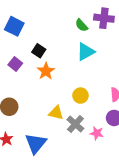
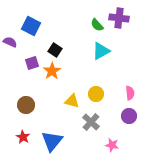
purple square: (15, 64) -> (32, 63), turned 32
orange star: (46, 71) -> (52, 71), moved
yellow triangle: (56, 113) -> (72, 101), moved
pink star: (97, 133) -> (112, 145), moved

